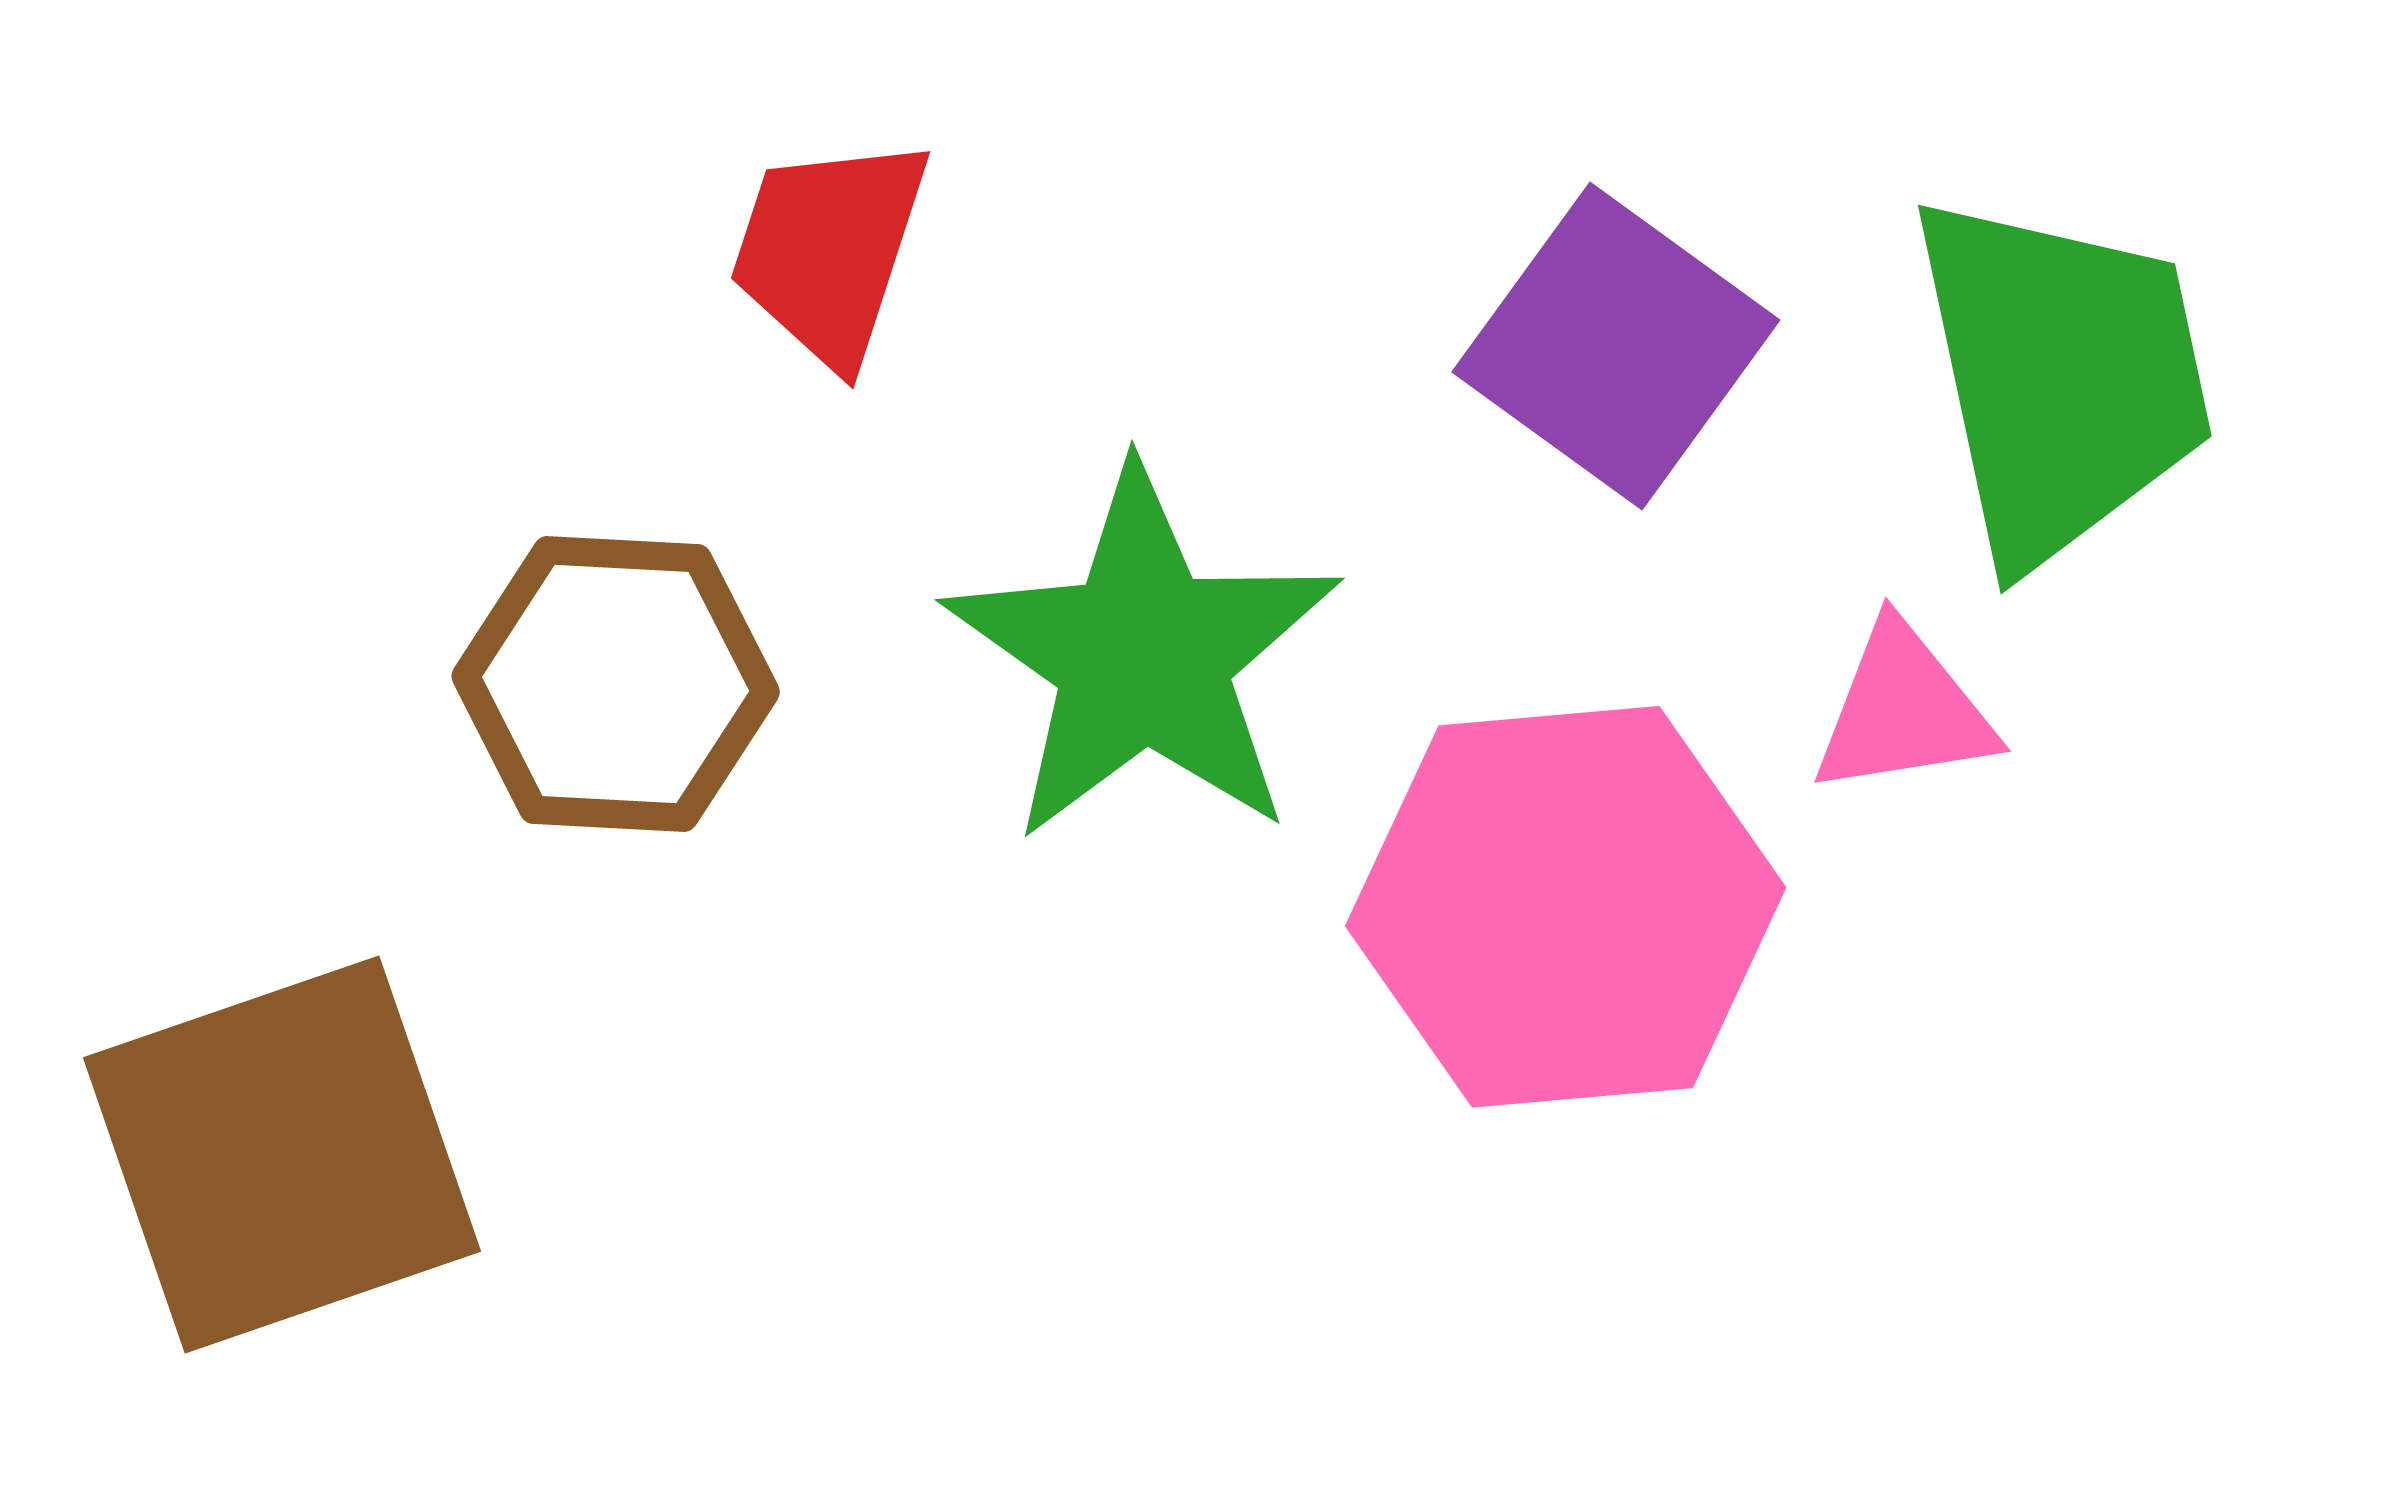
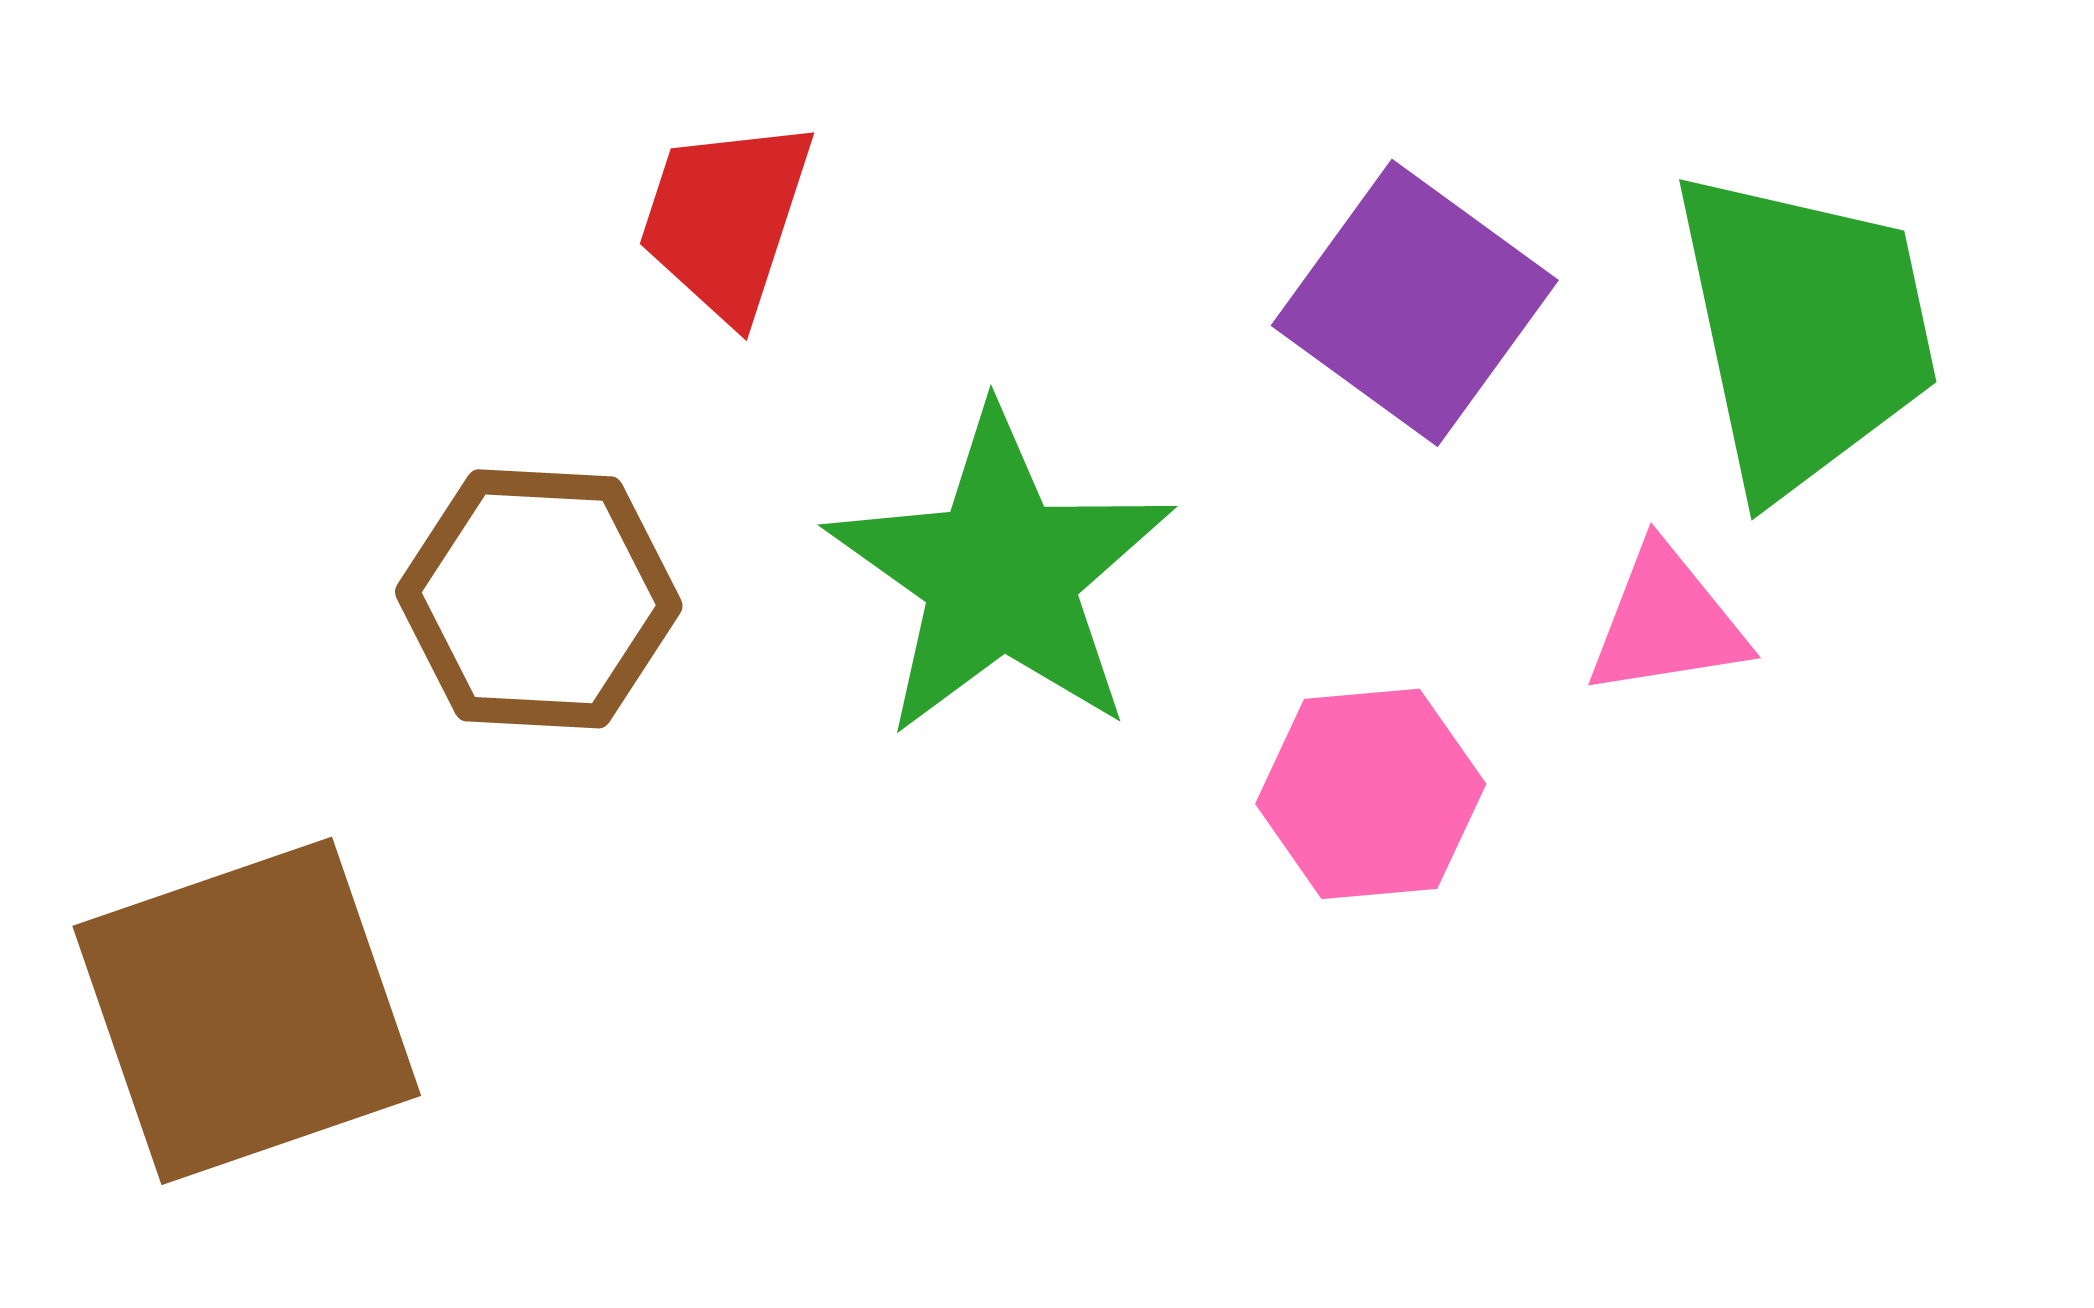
pink hexagon: (1566, 907) -> (1371, 794), size x0.6

